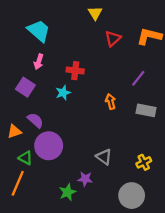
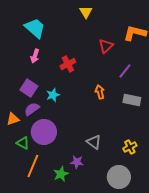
red triangle: (113, 38) -> (106, 46), moved
red cross: (75, 71) -> (68, 64), turned -35
purple square: (25, 87) -> (29, 88), moved
cyan star: (63, 93) -> (53, 95), moved
purple semicircle: (35, 120) -> (32, 109), turned -77
orange line: (18, 183) -> (33, 166), moved

